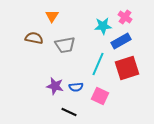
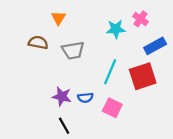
blue rectangle: (121, 41) -> (155, 46), moved
black line: (69, 112) -> (64, 126), moved, turned 35

